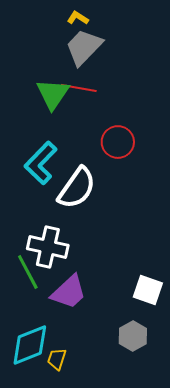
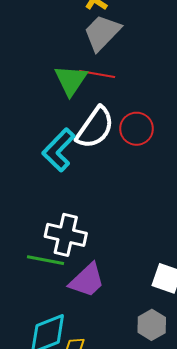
white semicircle: (77, 188) -> (95, 128), moved
green line: (28, 272) -> (46, 260), turned -51

